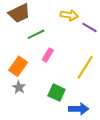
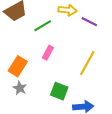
green line: (36, 34) -> (43, 26), moved

